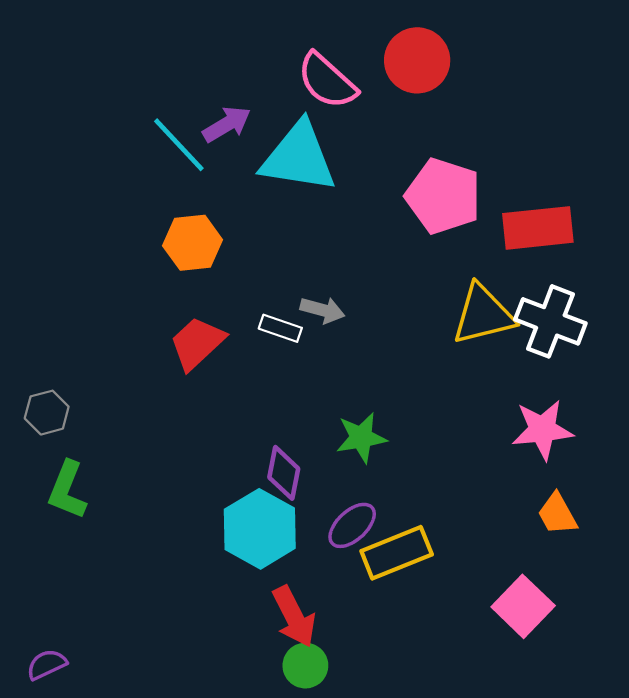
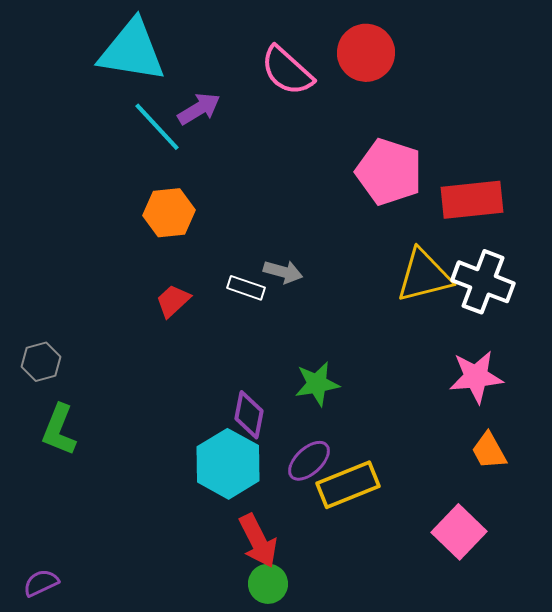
cyan triangle: (299, 157) -> (132, 51), moved
red trapezoid: (197, 343) -> (173, 301), size x0.7

